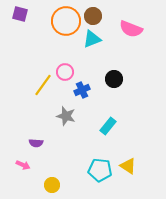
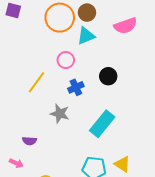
pink semicircle: (131, 29) -> (125, 26), turned -40
pink circle: (65, 72) -> (66, 60), moved
cyan rectangle: (108, 126) -> (102, 124), size x1.5

